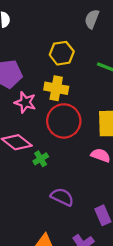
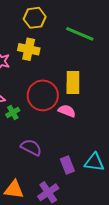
red circle: (64, 121) -> (43, 95), moved

